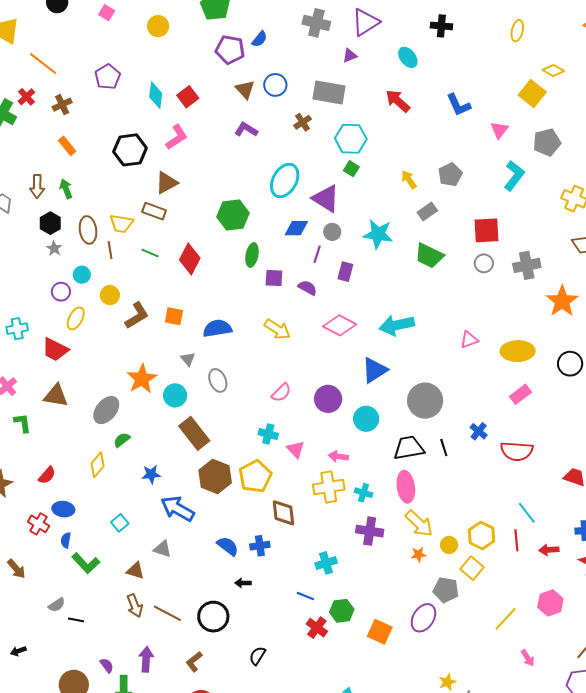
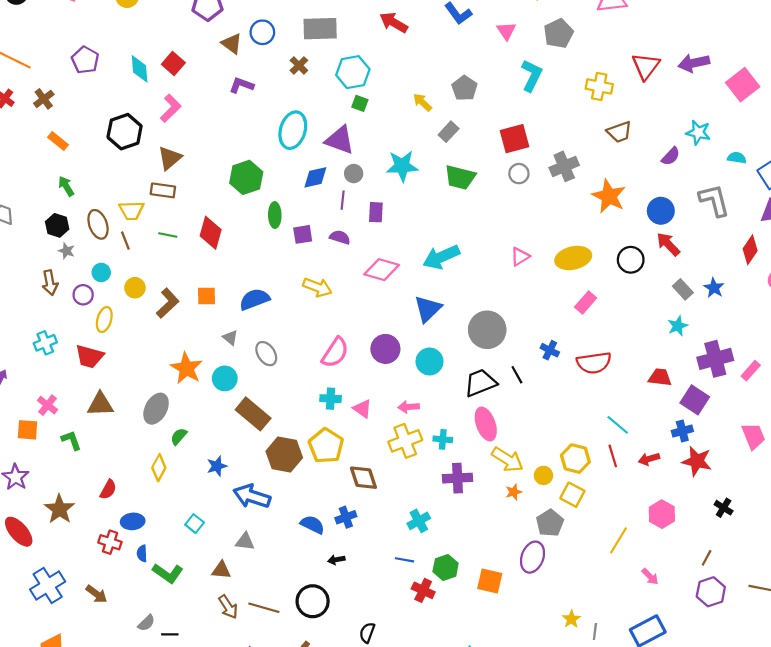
brown arrow: (37, 186) -> (50, 283), moved
pink semicircle: (281, 393) -> (335, 352), size x1.4
gray pentagon: (446, 590) -> (550, 523), turned -30

